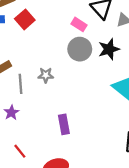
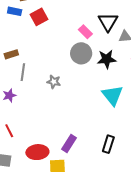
gray star: (46, 75) -> (54, 82), moved
purple rectangle: (64, 124) -> (69, 144), moved, turned 30

